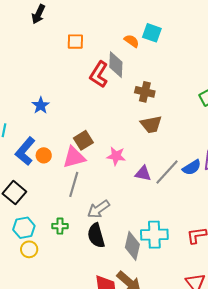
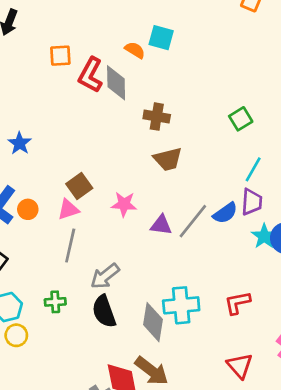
red L-shape: (99, 74) -> (91, 75), moved
pink triangle: (74, 157) -> (68, 209), size x0.7

